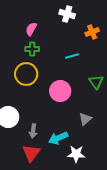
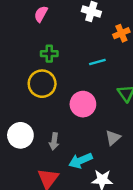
pink semicircle: (31, 29) -> (41, 14), moved
gray arrow: (33, 131) -> (54, 141), moved

